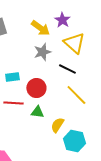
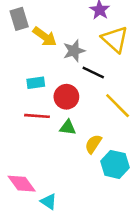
yellow arrow: (40, 28) -> (45, 37), moved
black line: (67, 69) -> (93, 72), moved

